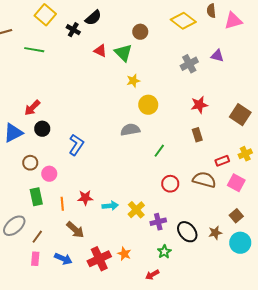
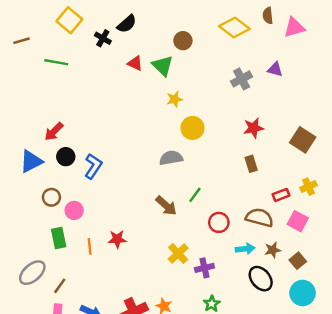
blue L-shape: (76, 145) -> (93, 166), moved
green line: (159, 151) -> (195, 195), moved
cyan arrow: (110, 206) -> (245, 249), moved
brown arrow: (75, 230) -> (166, 206), moved
black ellipse: (187, 232) -> (261, 279), moved
brown star: (215, 233) -> (273, 250), moved

